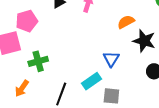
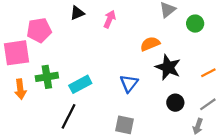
cyan rectangle: (91, 81) -> (80, 84), moved
orange arrow: (22, 88) -> (20, 89), moved, turned -48

